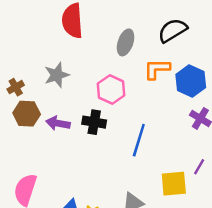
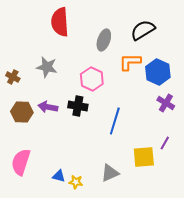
gray star: (57, 75) -> (47, 67), turned 30
brown cross: (16, 87) -> (13, 77), turned -32
brown hexagon: (27, 114) -> (22, 112), moved

